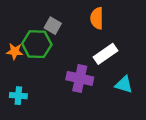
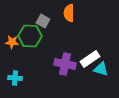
orange semicircle: (97, 18) -> (69, 13), moved
white rectangle: (106, 54) -> (90, 59), moved

